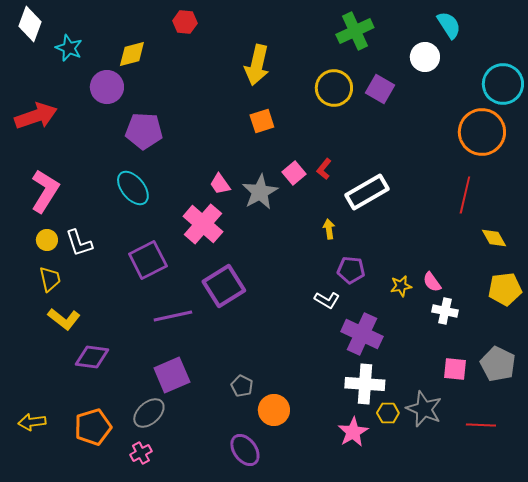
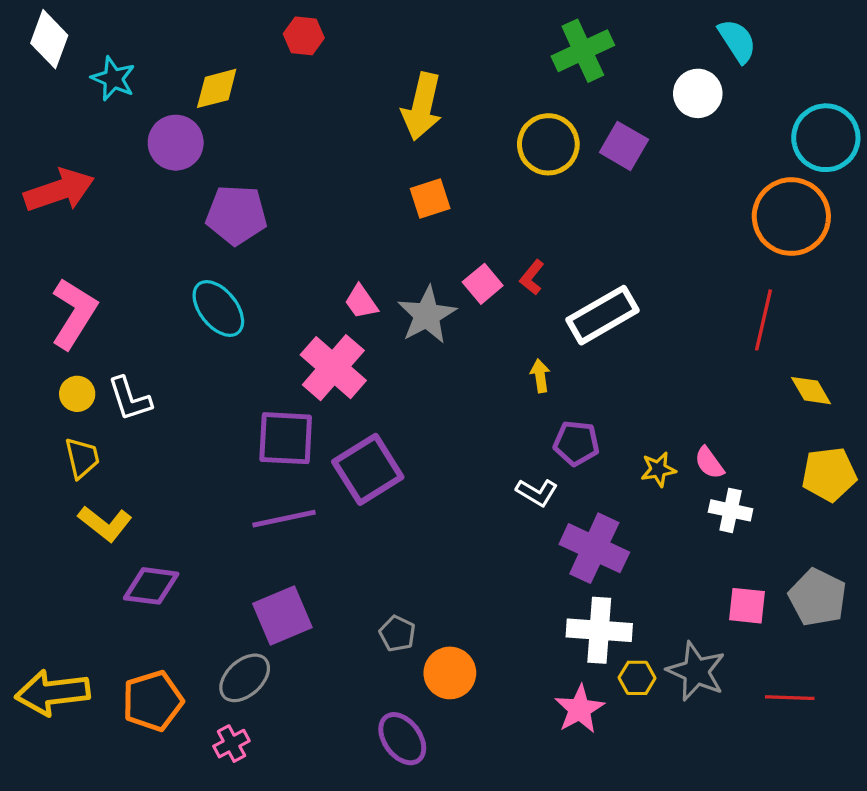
purple square: (148, 260) -> (286, 438), moved, turned 30
yellow arrow: (32, 422) -> (53, 693), size x1.6

